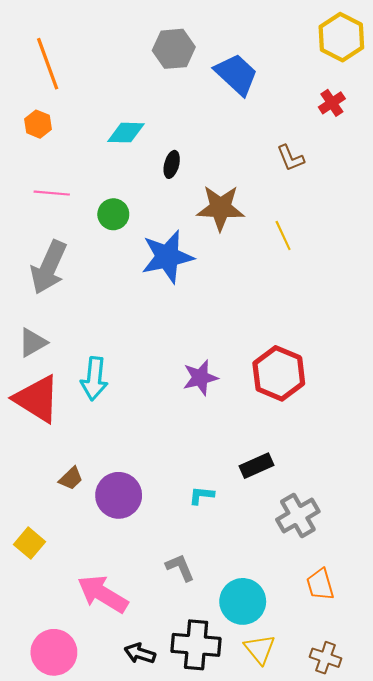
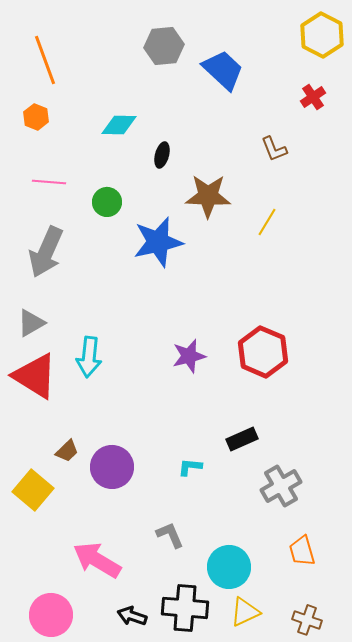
yellow line: (283, 235) -> (267, 222), turned 56
yellow square: (30, 543) -> (33, 490), moved, size x1.4
yellow triangle: (260, 649) -> (245, 612), turned 44

